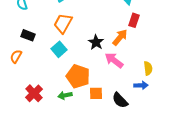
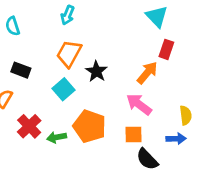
black star: (96, 42) -> (96, 71), moved
red cross: (34, 93) -> (29, 126), moved
orange square: (96, 93) -> (133, 135), moved
green arrow: (65, 95) -> (57, 137), moved

